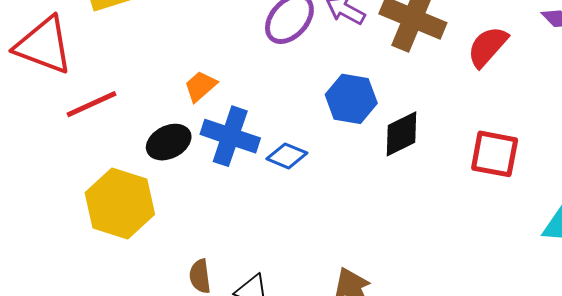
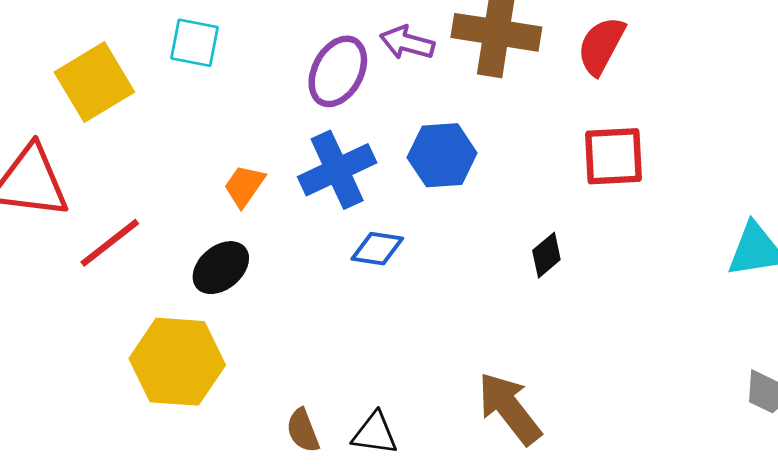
black diamond: (402, 134) -> (546, 255), moved, size x0.7
blue cross: (230, 136) -> (337, 170), moved, turned -30
red square: (495, 154) -> (614, 156), moved

